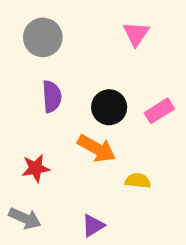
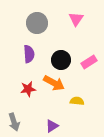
gray circle: (43, 37) -> (37, 23), moved
red star: (36, 168) -> (28, 89), moved
gray arrow: (25, 218) -> (14, 122), turned 48

